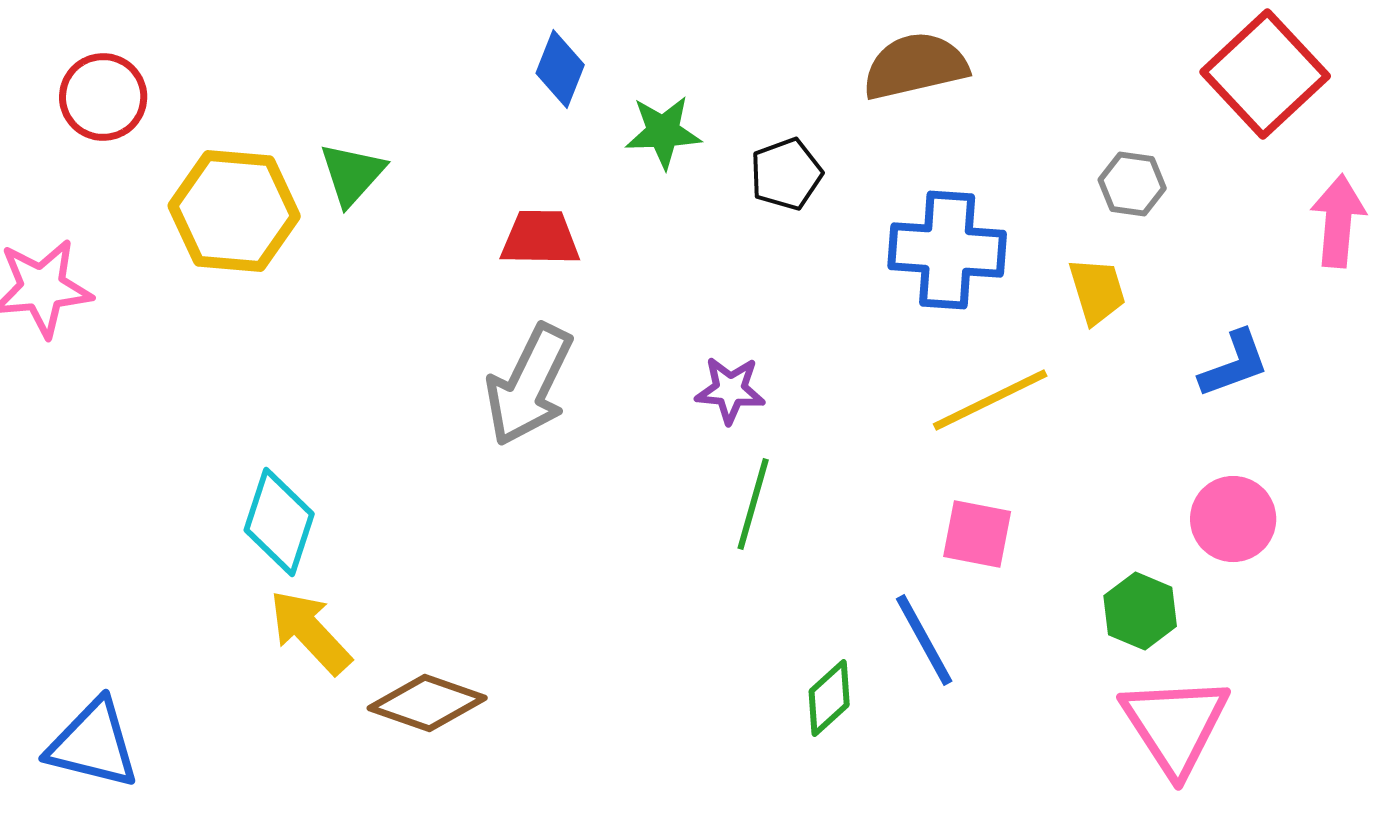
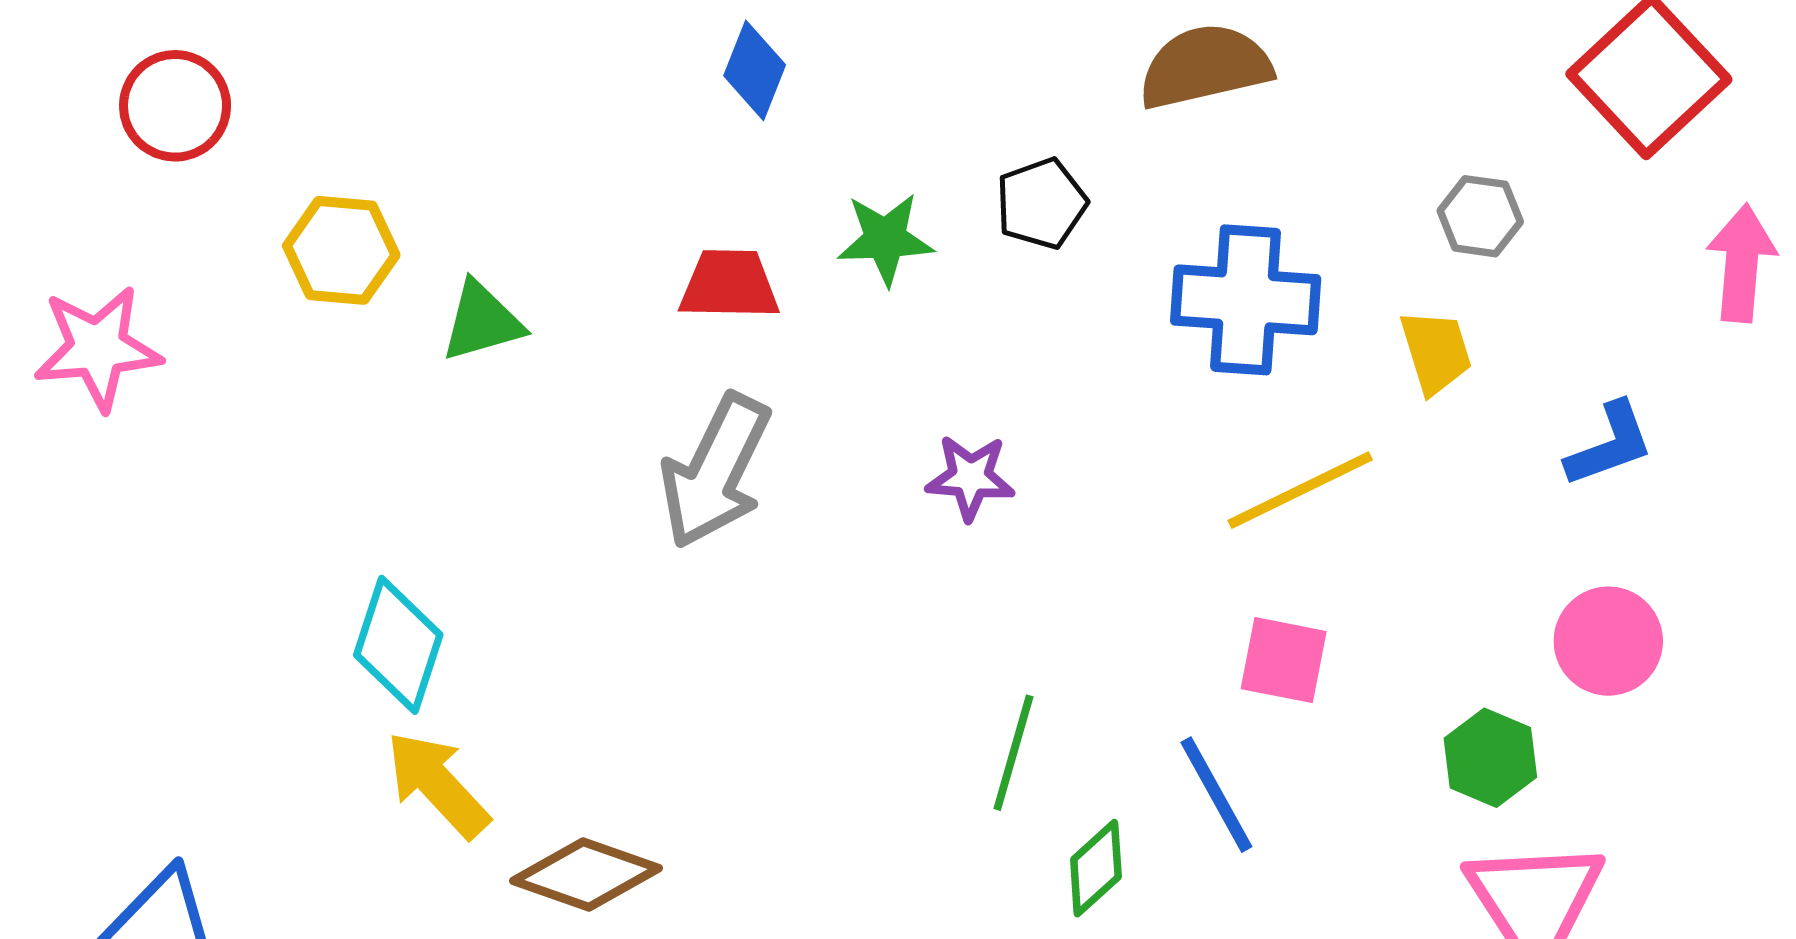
green star: (663, 132) -> (885, 239), moved
green triangle: (352, 174) -> (482, 321), moved, turned 32
yellow hexagon: (234, 211) -> (341, 250), size x0.7
green line: (753, 504) -> (1013, 753), moved

